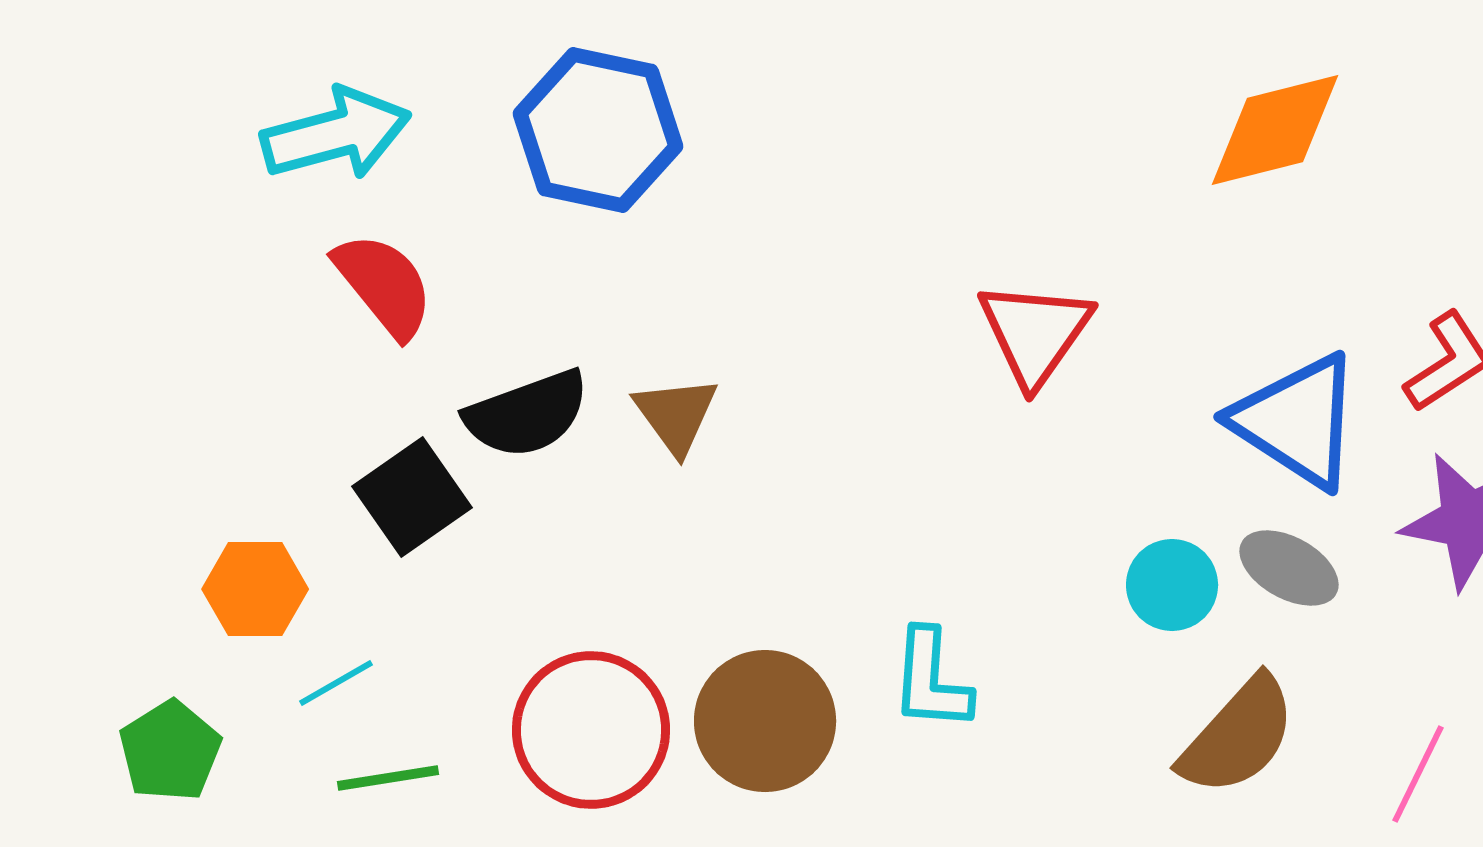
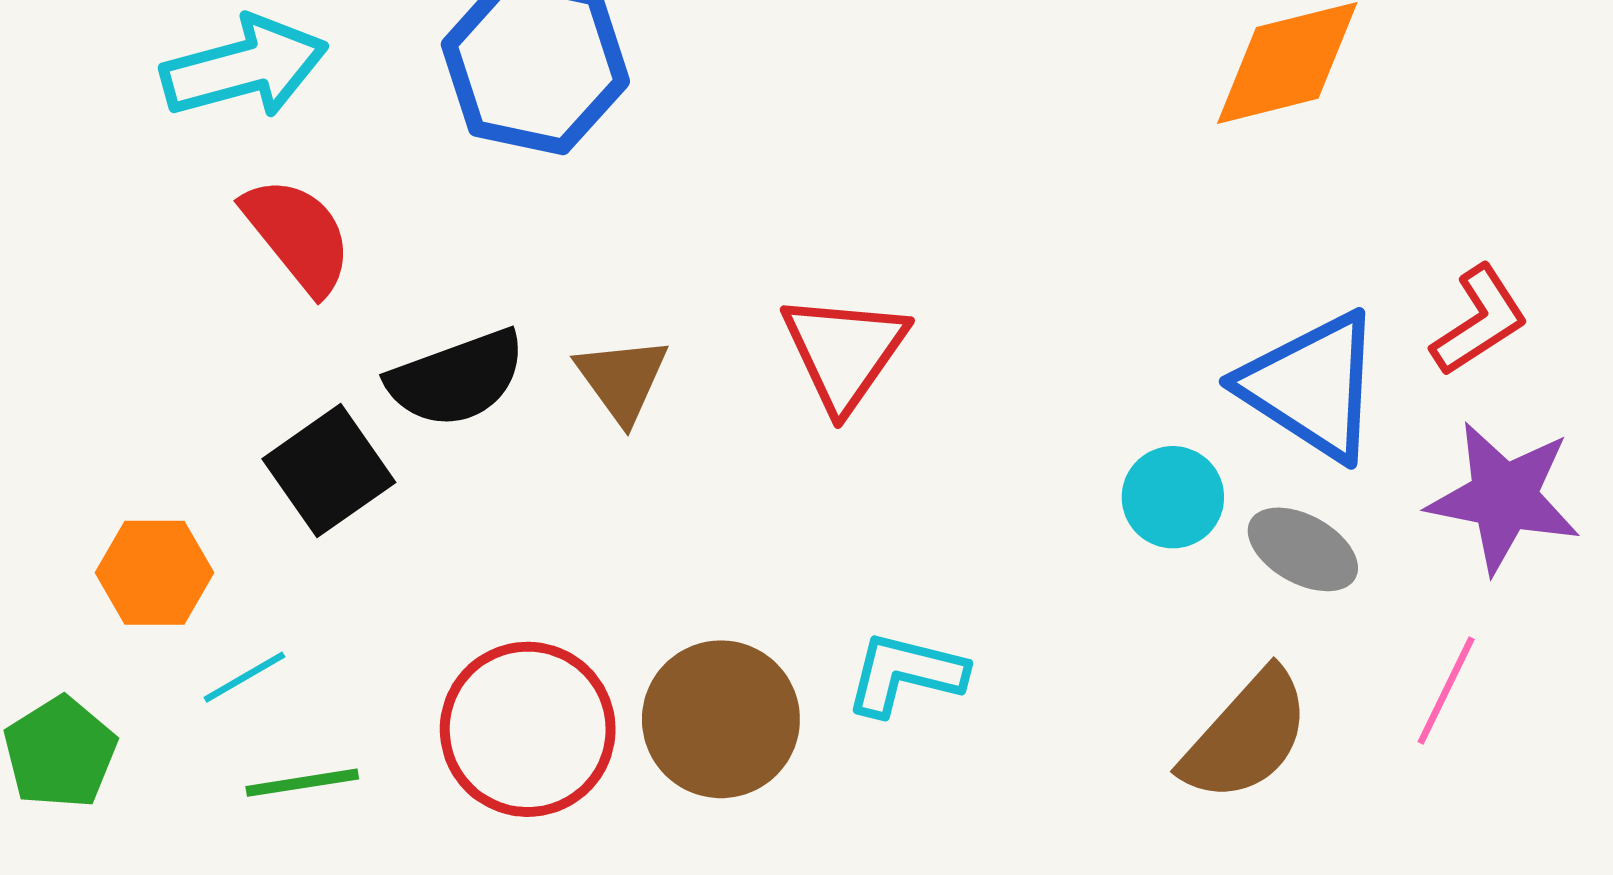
red triangle: (1035, 333) -> (844, 352), moved
cyan circle: (1172, 585) -> (1173, 497), moved
cyan L-shape: (931, 680) -> (905, 674), turned 100
pink line: (1418, 774) -> (1446, 690), moved

